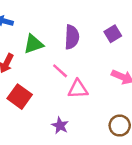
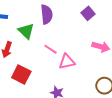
purple semicircle: (72, 37) -> (47, 14), moved
green triangle: (33, 44) -> (26, 31), turned -48

